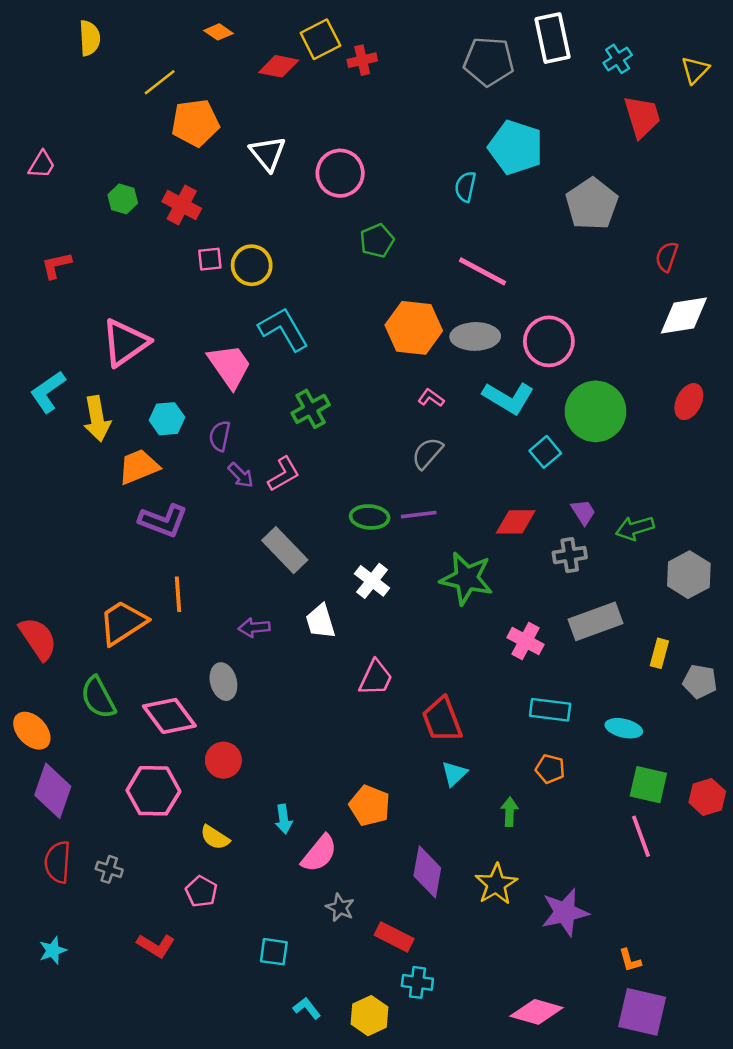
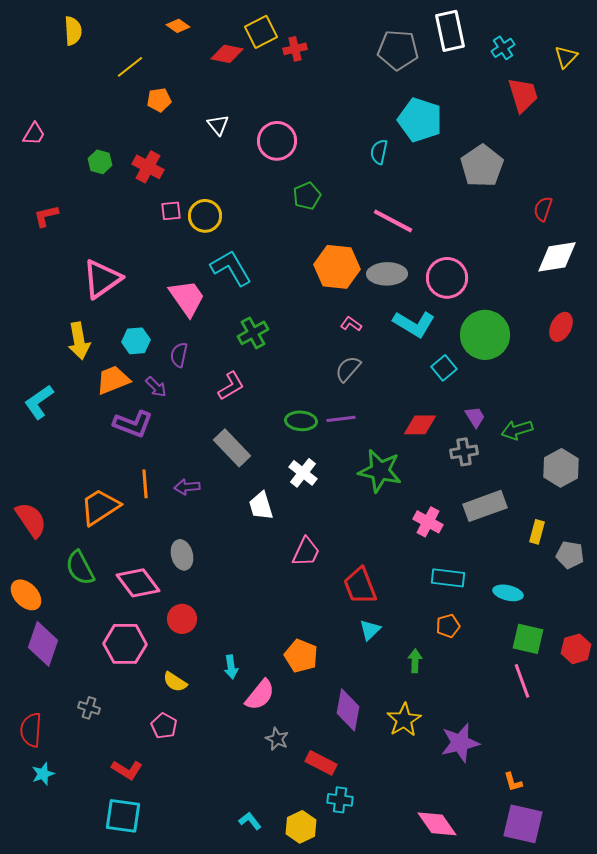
orange pentagon: (195, 123) -> (159, 100), size x0.6
white triangle: (268, 153) -> (218, 125), size x0.7
cyan L-shape: (48, 392) -> (39, 402), moved
purple arrow: (241, 475) -> (156, 387), moved
purple arrow: (254, 628) -> (187, 487), moved
orange pentagon: (550, 769) -> (448, 626), turned -30
red semicircle: (58, 862) -> (31, 730), moved
cyan square: (274, 952) -> (123, 816), moved, size x1.5
pink diamond: (537, 1012) -> (437, 824), turned 39

